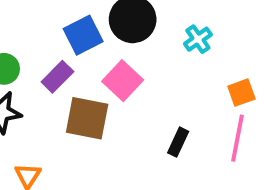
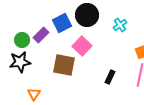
purple rectangle: (57, 77) -> (41, 35), moved

